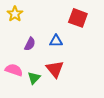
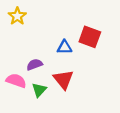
red square: (78, 18) -> (90, 37), moved
purple semicircle: (30, 44) -> (35, 65), moved, turned -136

